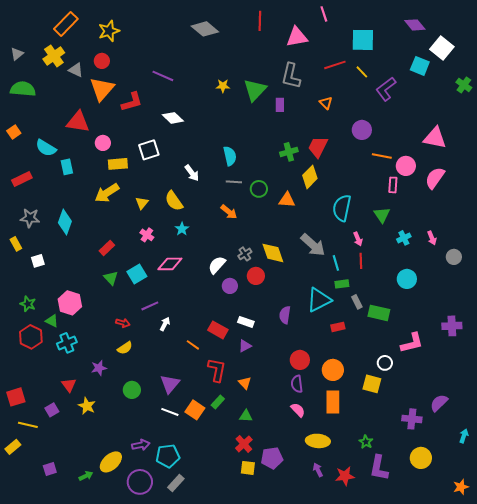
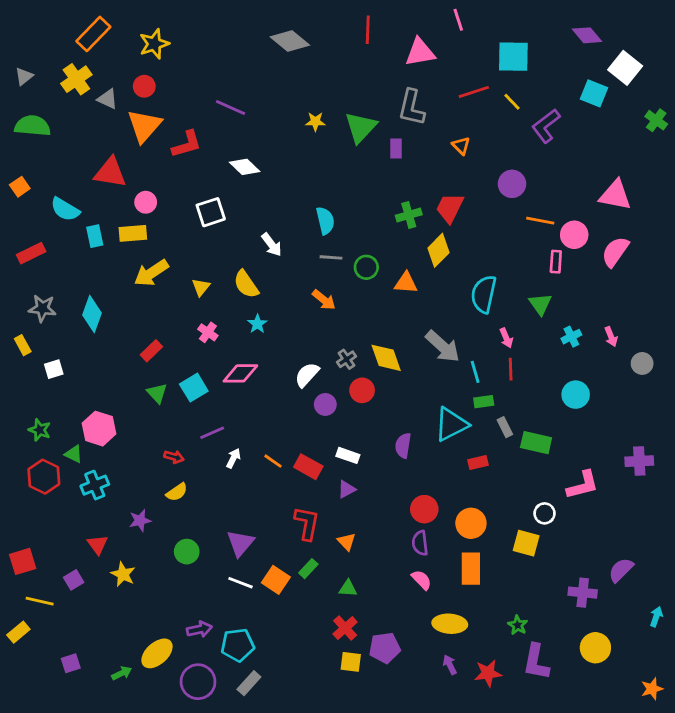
yellow rectangle: (118, 164) -> (133, 233), moved
orange line: (193, 345) -> (273, 461), moved

